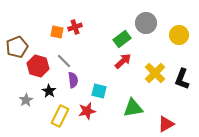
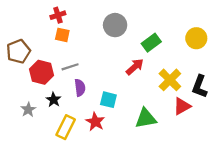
gray circle: (146, 23) -> (115, 25), moved
red cross: (75, 27) -> (58, 15), moved
green rectangle: (122, 39) -> (151, 43), moved
gray line: (64, 61) -> (70, 67), turned -63
red star: (87, 111) -> (95, 122), turned -30
red triangle: (166, 124) -> (182, 106), moved

